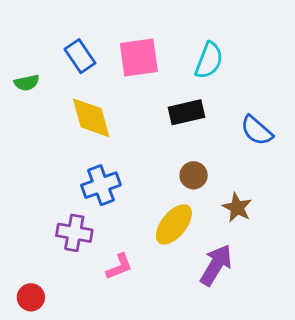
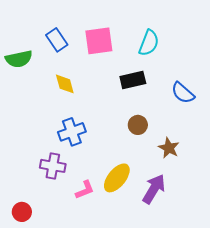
green semicircle: (27, 83) -> (19, 59), size x1.5
yellow diamond: (91, 118) -> (65, 84), size x0.7
yellow ellipse: (174, 224) -> (117, 178), moved

